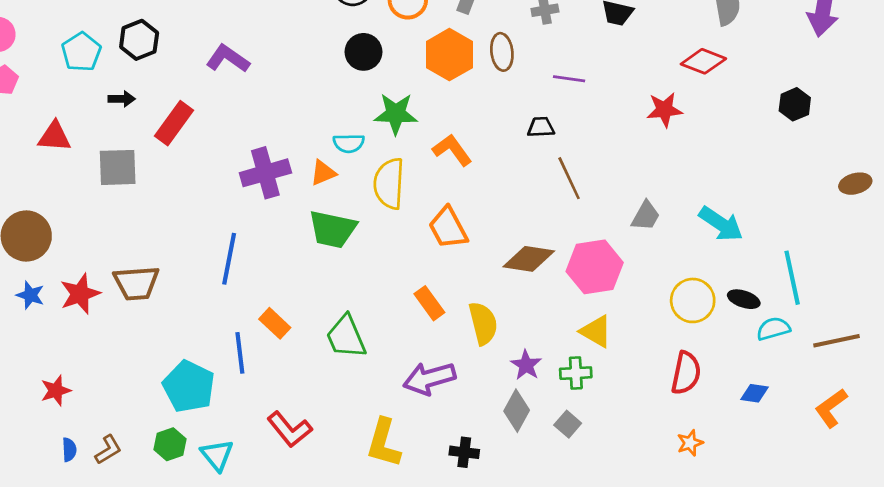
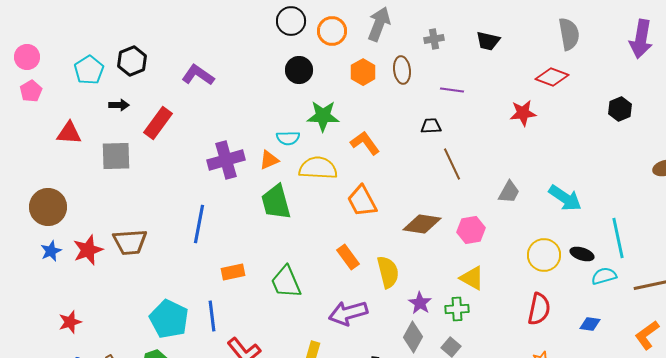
orange hexagon: (449, 55) -> (363, 72), size x0.7
yellow semicircle: (389, 184) -> (318, 168), turned 90
green trapezoid: (333, 229) -> (276, 202), turned 63
pink hexagon: (595, 267) -> (471, 230), size x0.7
blue star: (30, 295) -> (51, 251), turned 30
orange rectangle: (275, 323) -> (233, 272), turned -55
blue line: (240, 353) -> (212, 316), moved

